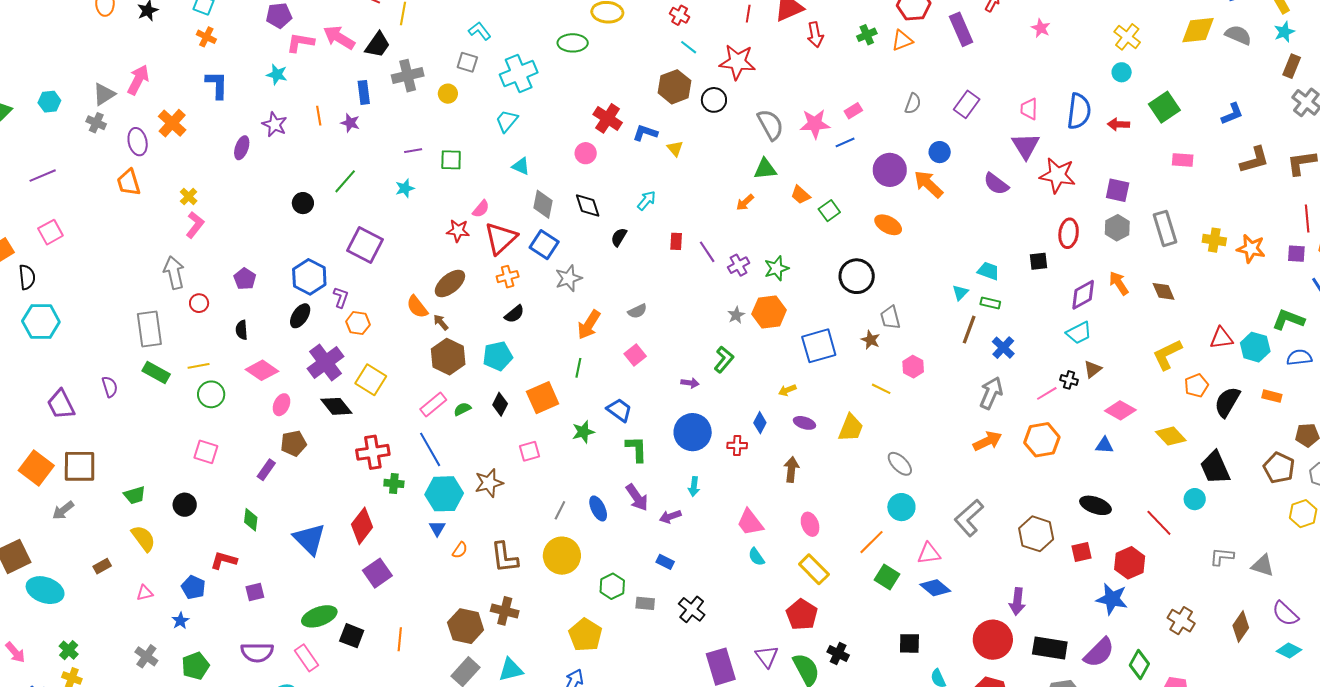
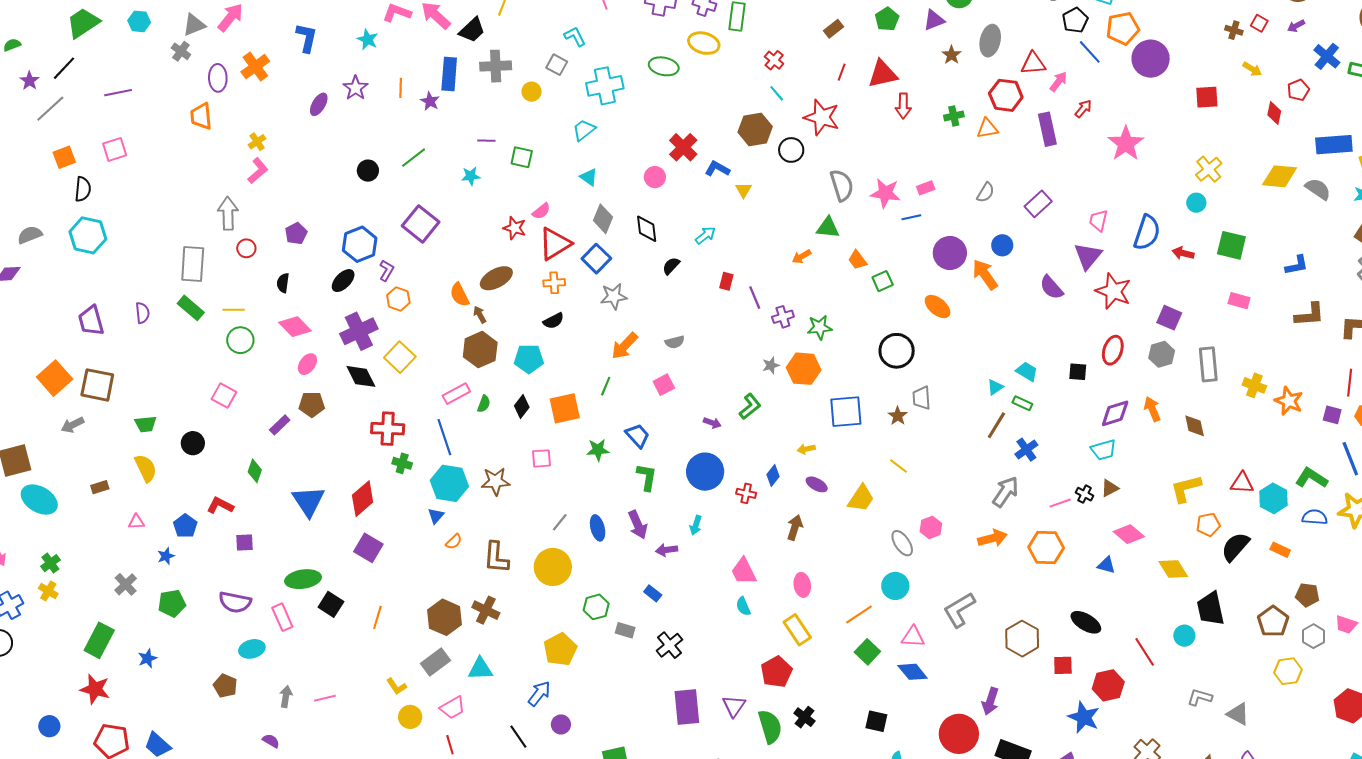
pink star: (1041, 28) -> (1126, 144), size x1.8
blue rectangle: (364, 92) -> (449, 74), size x1.4
green square: (1164, 107) -> (1231, 245), turned 36
pink hexagon: (913, 367) -> (931, 527), moved
green semicircle: (462, 409) -> (484, 404), turned 126
purple square: (377, 573) -> (368, 548), turned -36

